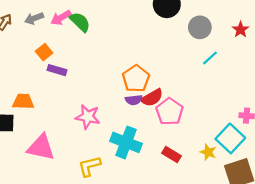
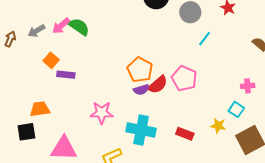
pink pentagon: (170, 112) -> (184, 78), moved
cyan square: (230, 138) -> (236, 109), size x0.6

